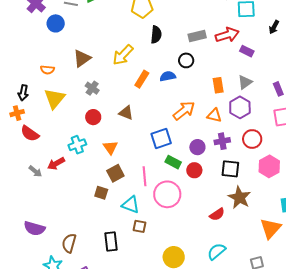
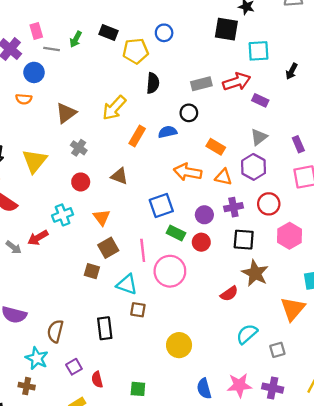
orange semicircle: (47, 70) -> (24, 99), moved
orange rectangle: (218, 85) -> (216, 147), moved, turned -49
orange arrow: (184, 111) -> (188, 172), turned -130
cyan semicircle: (216, 251) -> (247, 334), moved

